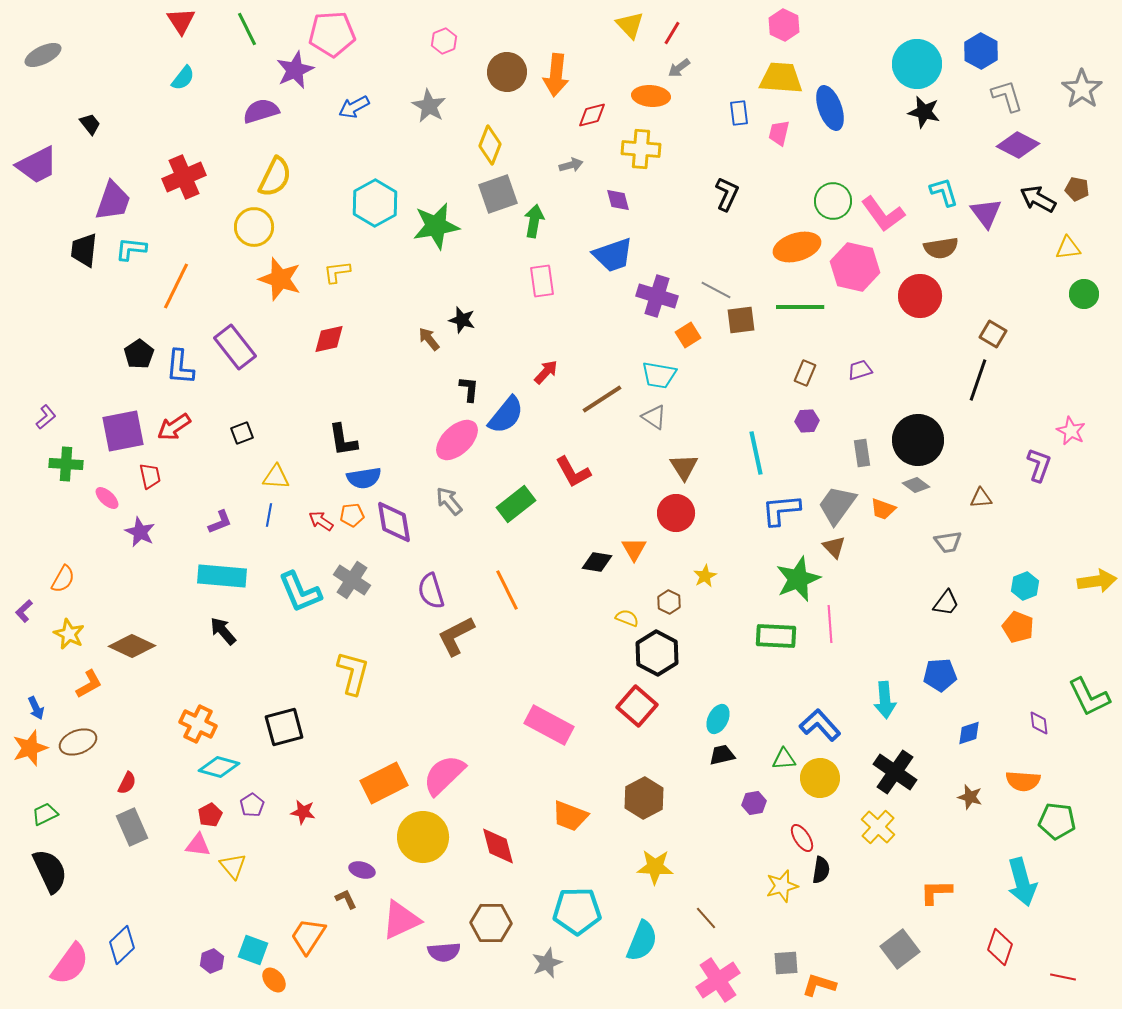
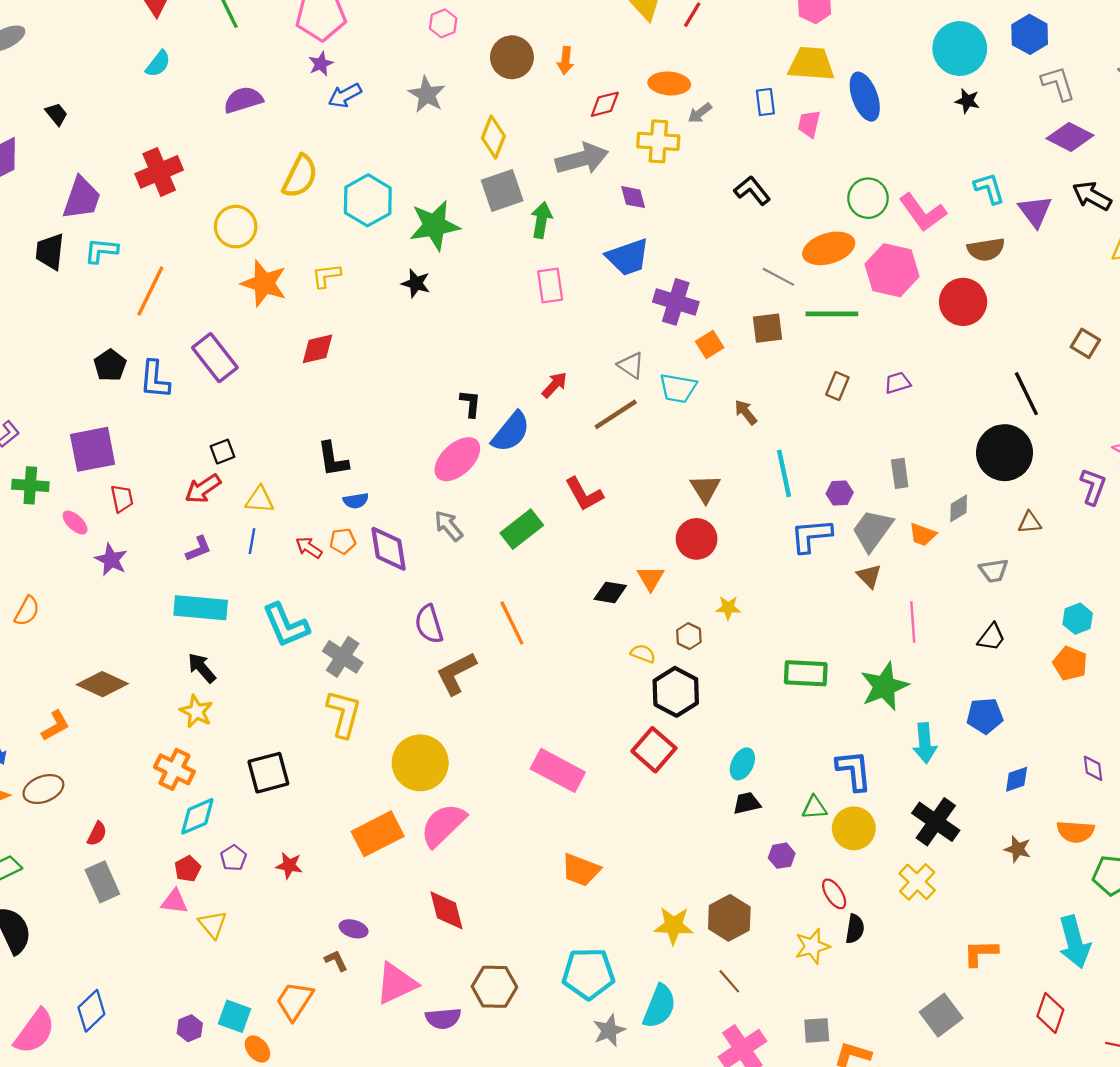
gray arrow: (679, 68) -> (700, 113), moved
purple star: (295, 70) -> (321, 64), moved, size x0.6
orange arrow: (556, 75) -> (565, 61), size x0.6
black star: (924, 112) -> (967, 101), size x0.7
gray arrow: (571, 165) -> (582, 159), size x2.0
yellow semicircle: (275, 177) -> (300, 176), moved
black L-shape: (727, 194) -> (752, 191), turned -64
gray line: (716, 290) -> (778, 277), moved
black star: (462, 320) -> (416, 283), moved
brown square: (993, 334) -> (1085, 343), moved
brown arrow: (429, 339) -> (746, 412), moved
black line: (978, 380) -> (1026, 394), turned -45
gray triangle: (654, 417) -> (631, 365), moved
purple hexagon: (807, 421) -> (840, 493), moved
red arrow: (174, 427) -> (203, 489), moved
black circle: (918, 440) -> (1005, 453), moved
blue semicircle: (364, 478) -> (356, 501), size x0.7
gray diamond: (916, 485) -> (959, 508), turned -68
yellow star: (705, 576) -> (728, 608), turned 30
green star: (798, 579) -> (884, 686), moved
gray cross: (352, 580) -> (343, 657), moved
pink line: (830, 624) -> (913, 622), moved
yellow star: (69, 634) -> (196, 711), moved
blue L-shape: (820, 725) -> (854, 770), turned 36
cyan diamond: (219, 767) -> (197, 816), turned -39
brown hexagon: (644, 798) -> (729, 918), moved
yellow circle: (423, 837) -> (420, 763), moved
red diamond: (498, 846) -> (446, 910), moved
gray star: (547, 963) -> (609, 1030), moved

